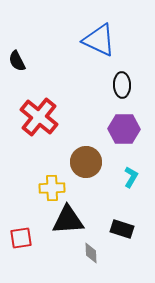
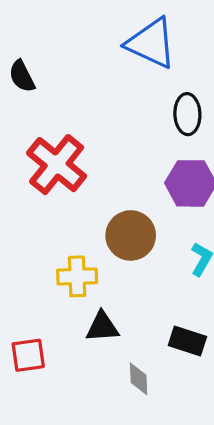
black triangle: (68, 220) -> (102, 327), size x0.7

